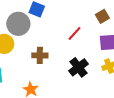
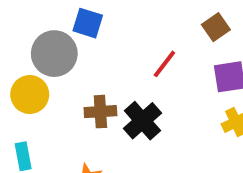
black cross: (78, 67) -> (143, 121), moved

